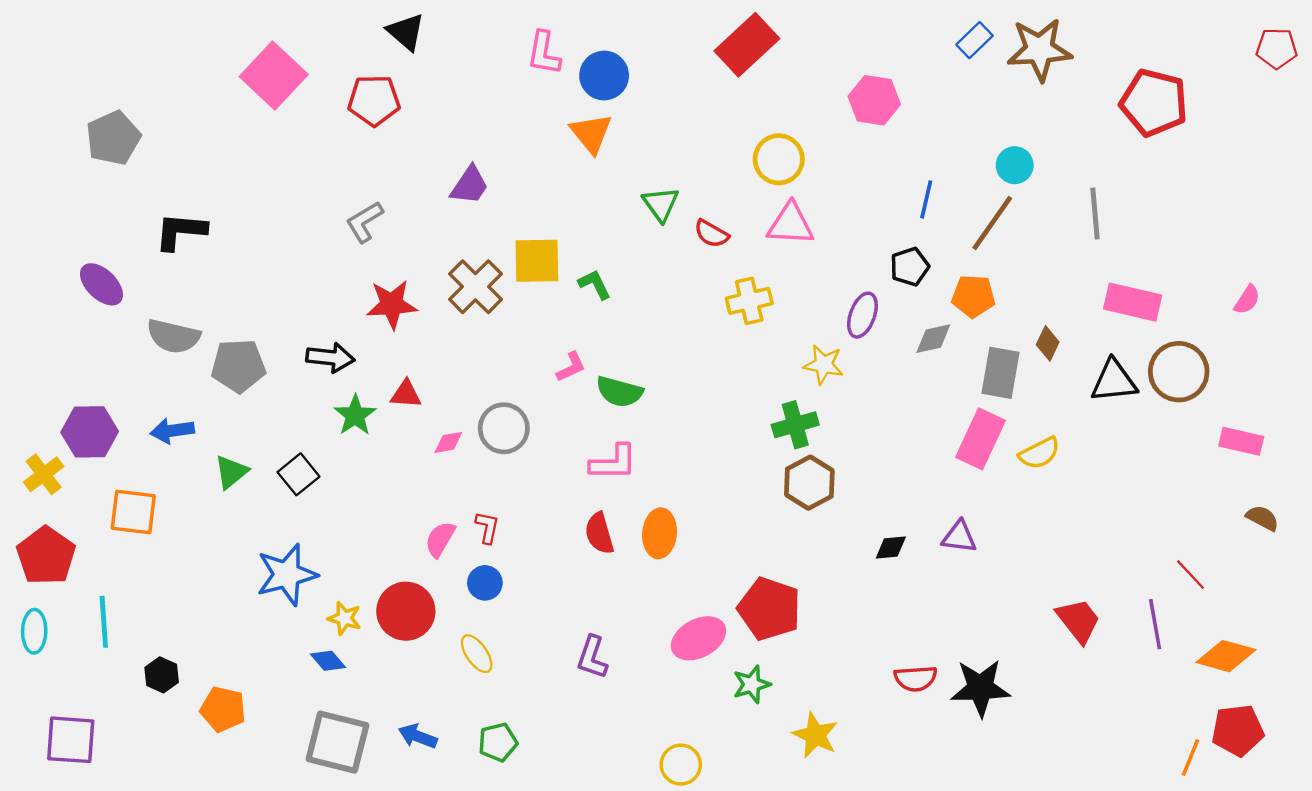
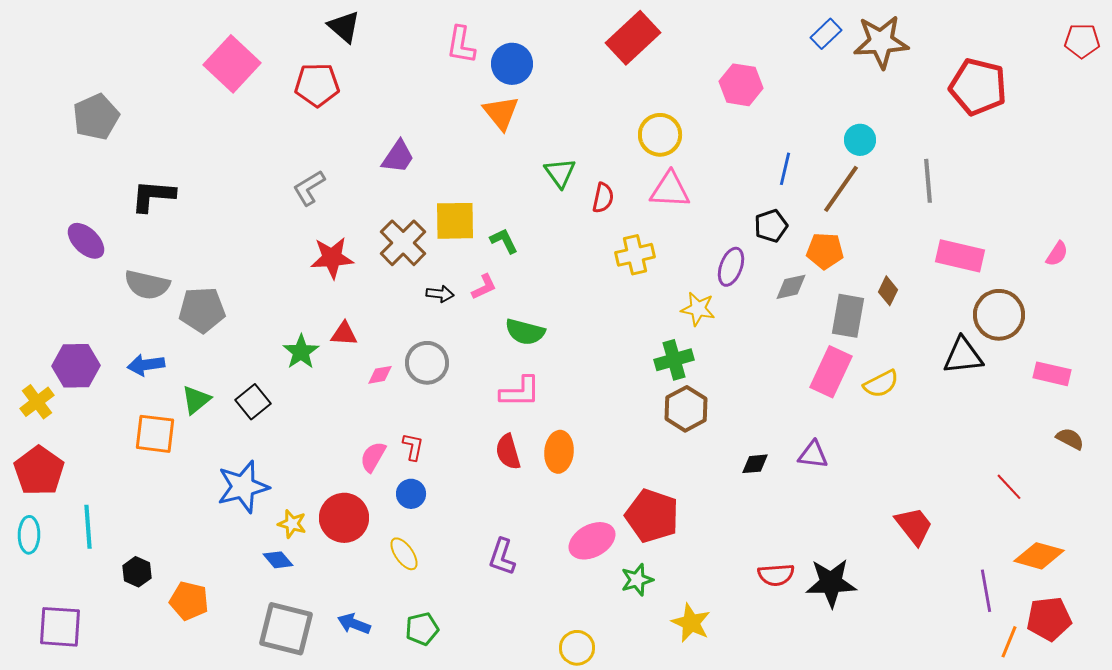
red semicircle: (711, 234) -> (603, 198), turned -108
black arrow: (330, 358) -> (440, 294), moved, size x0.7
pink L-shape: (571, 367) -> (484, 287), moved
black triangle: (1114, 381) -> (963, 356), moved
orange square: (133, 512) -> (155, 434), moved
purple line: (1155, 624) -> (986, 591), moved

